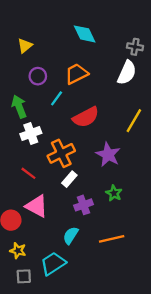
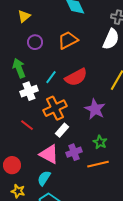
cyan line: (57, 98) -> (51, 77), moved
pink triangle: (37, 206) -> (49, 154), moved
cyan semicircle: (71, 235) -> (44, 178), moved
orange line: (112, 239) -> (98, 164), moved

